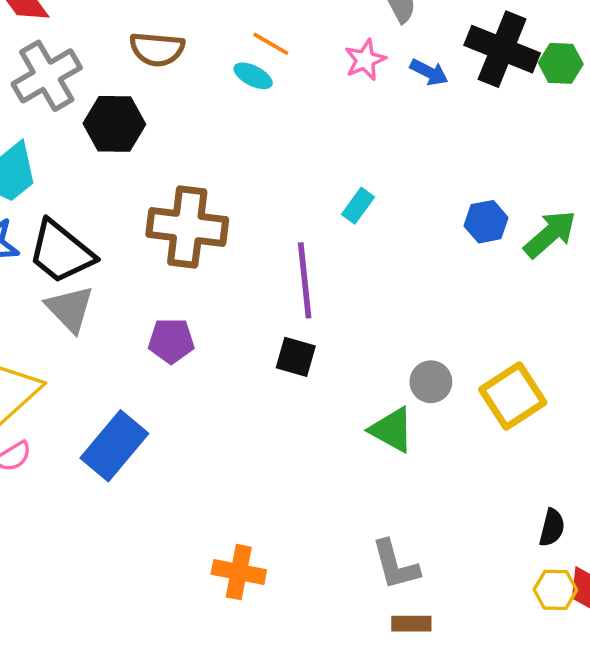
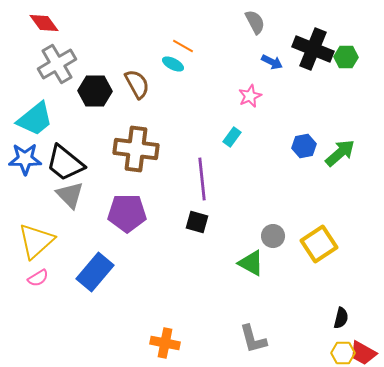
brown semicircle: (157, 49) -> (137, 84), moved, turned -124
pink star: (365, 60) -> (250, 96), moved
purple pentagon: (171, 341) -> (127, 213), size x1.5

